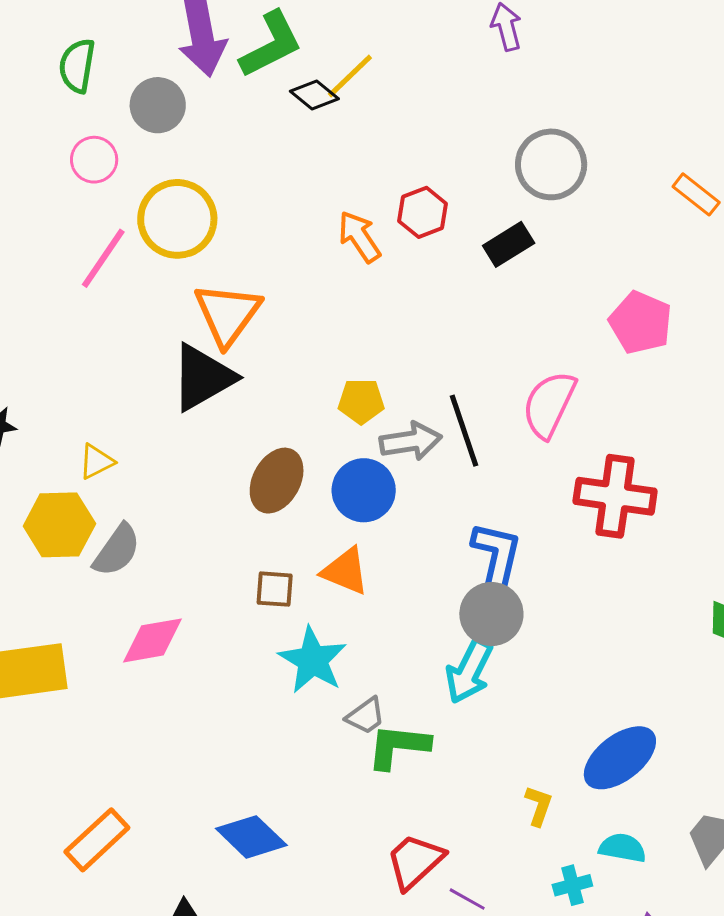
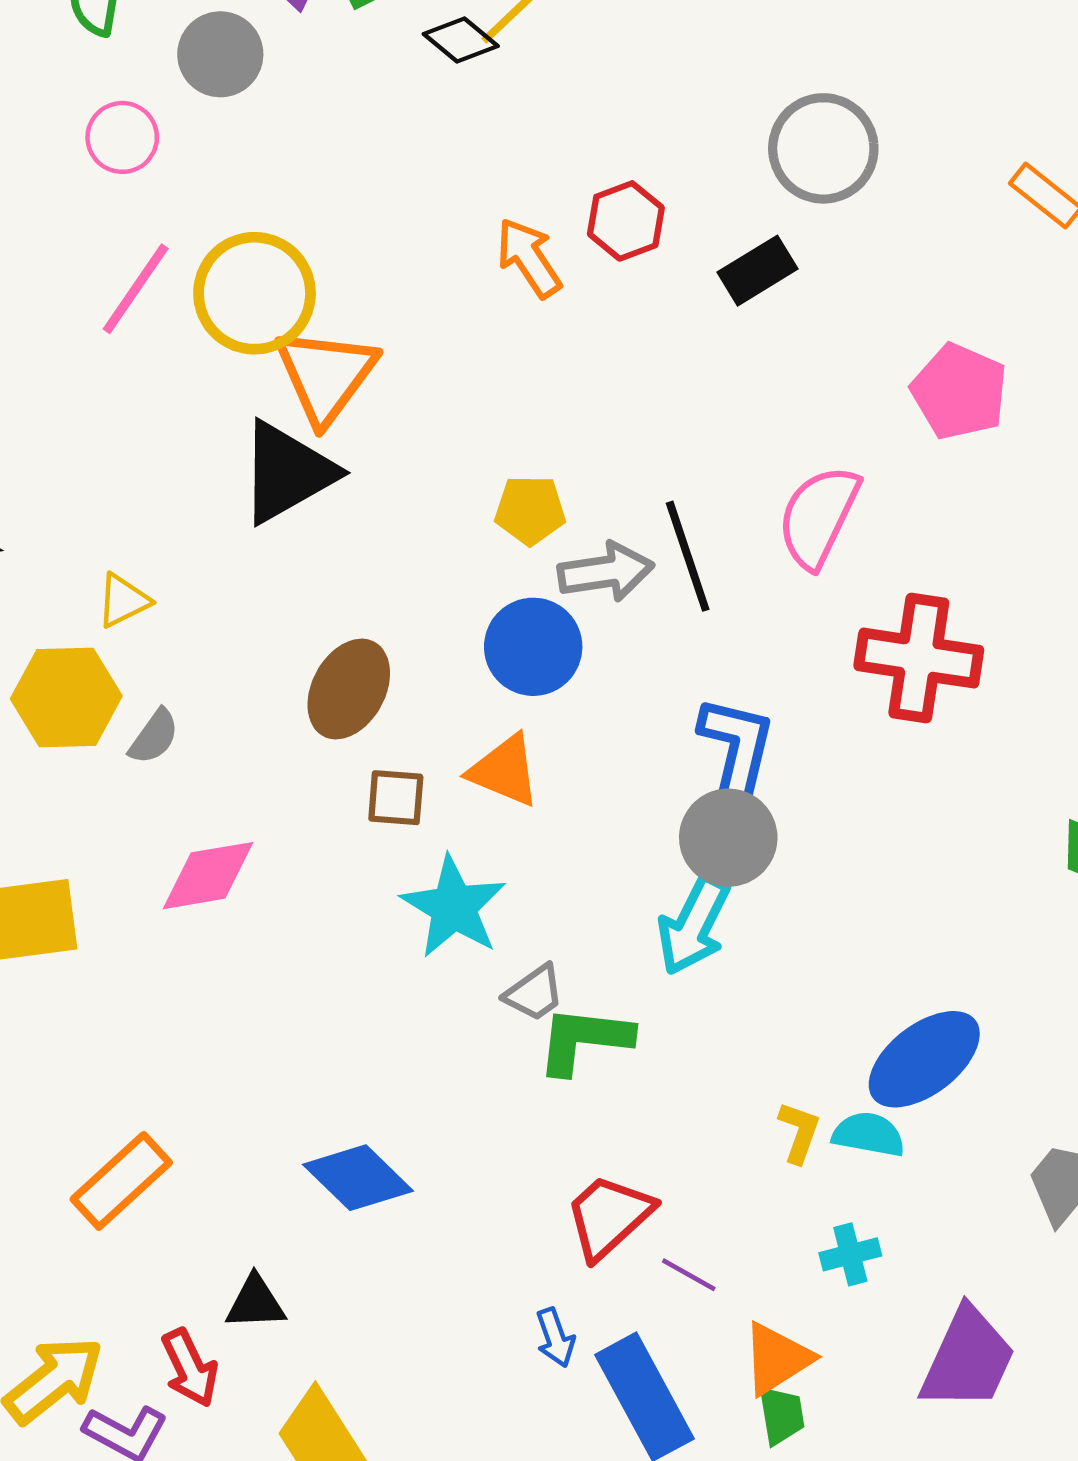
yellow circle: (177, 219) -> (255, 293), moved
brown ellipse: (277, 481) -> (349, 689), moved
gray semicircle: (117, 550) -> (154, 737), size x0.7
cyan semicircle: (622, 848) -> (869, 1134), moved

